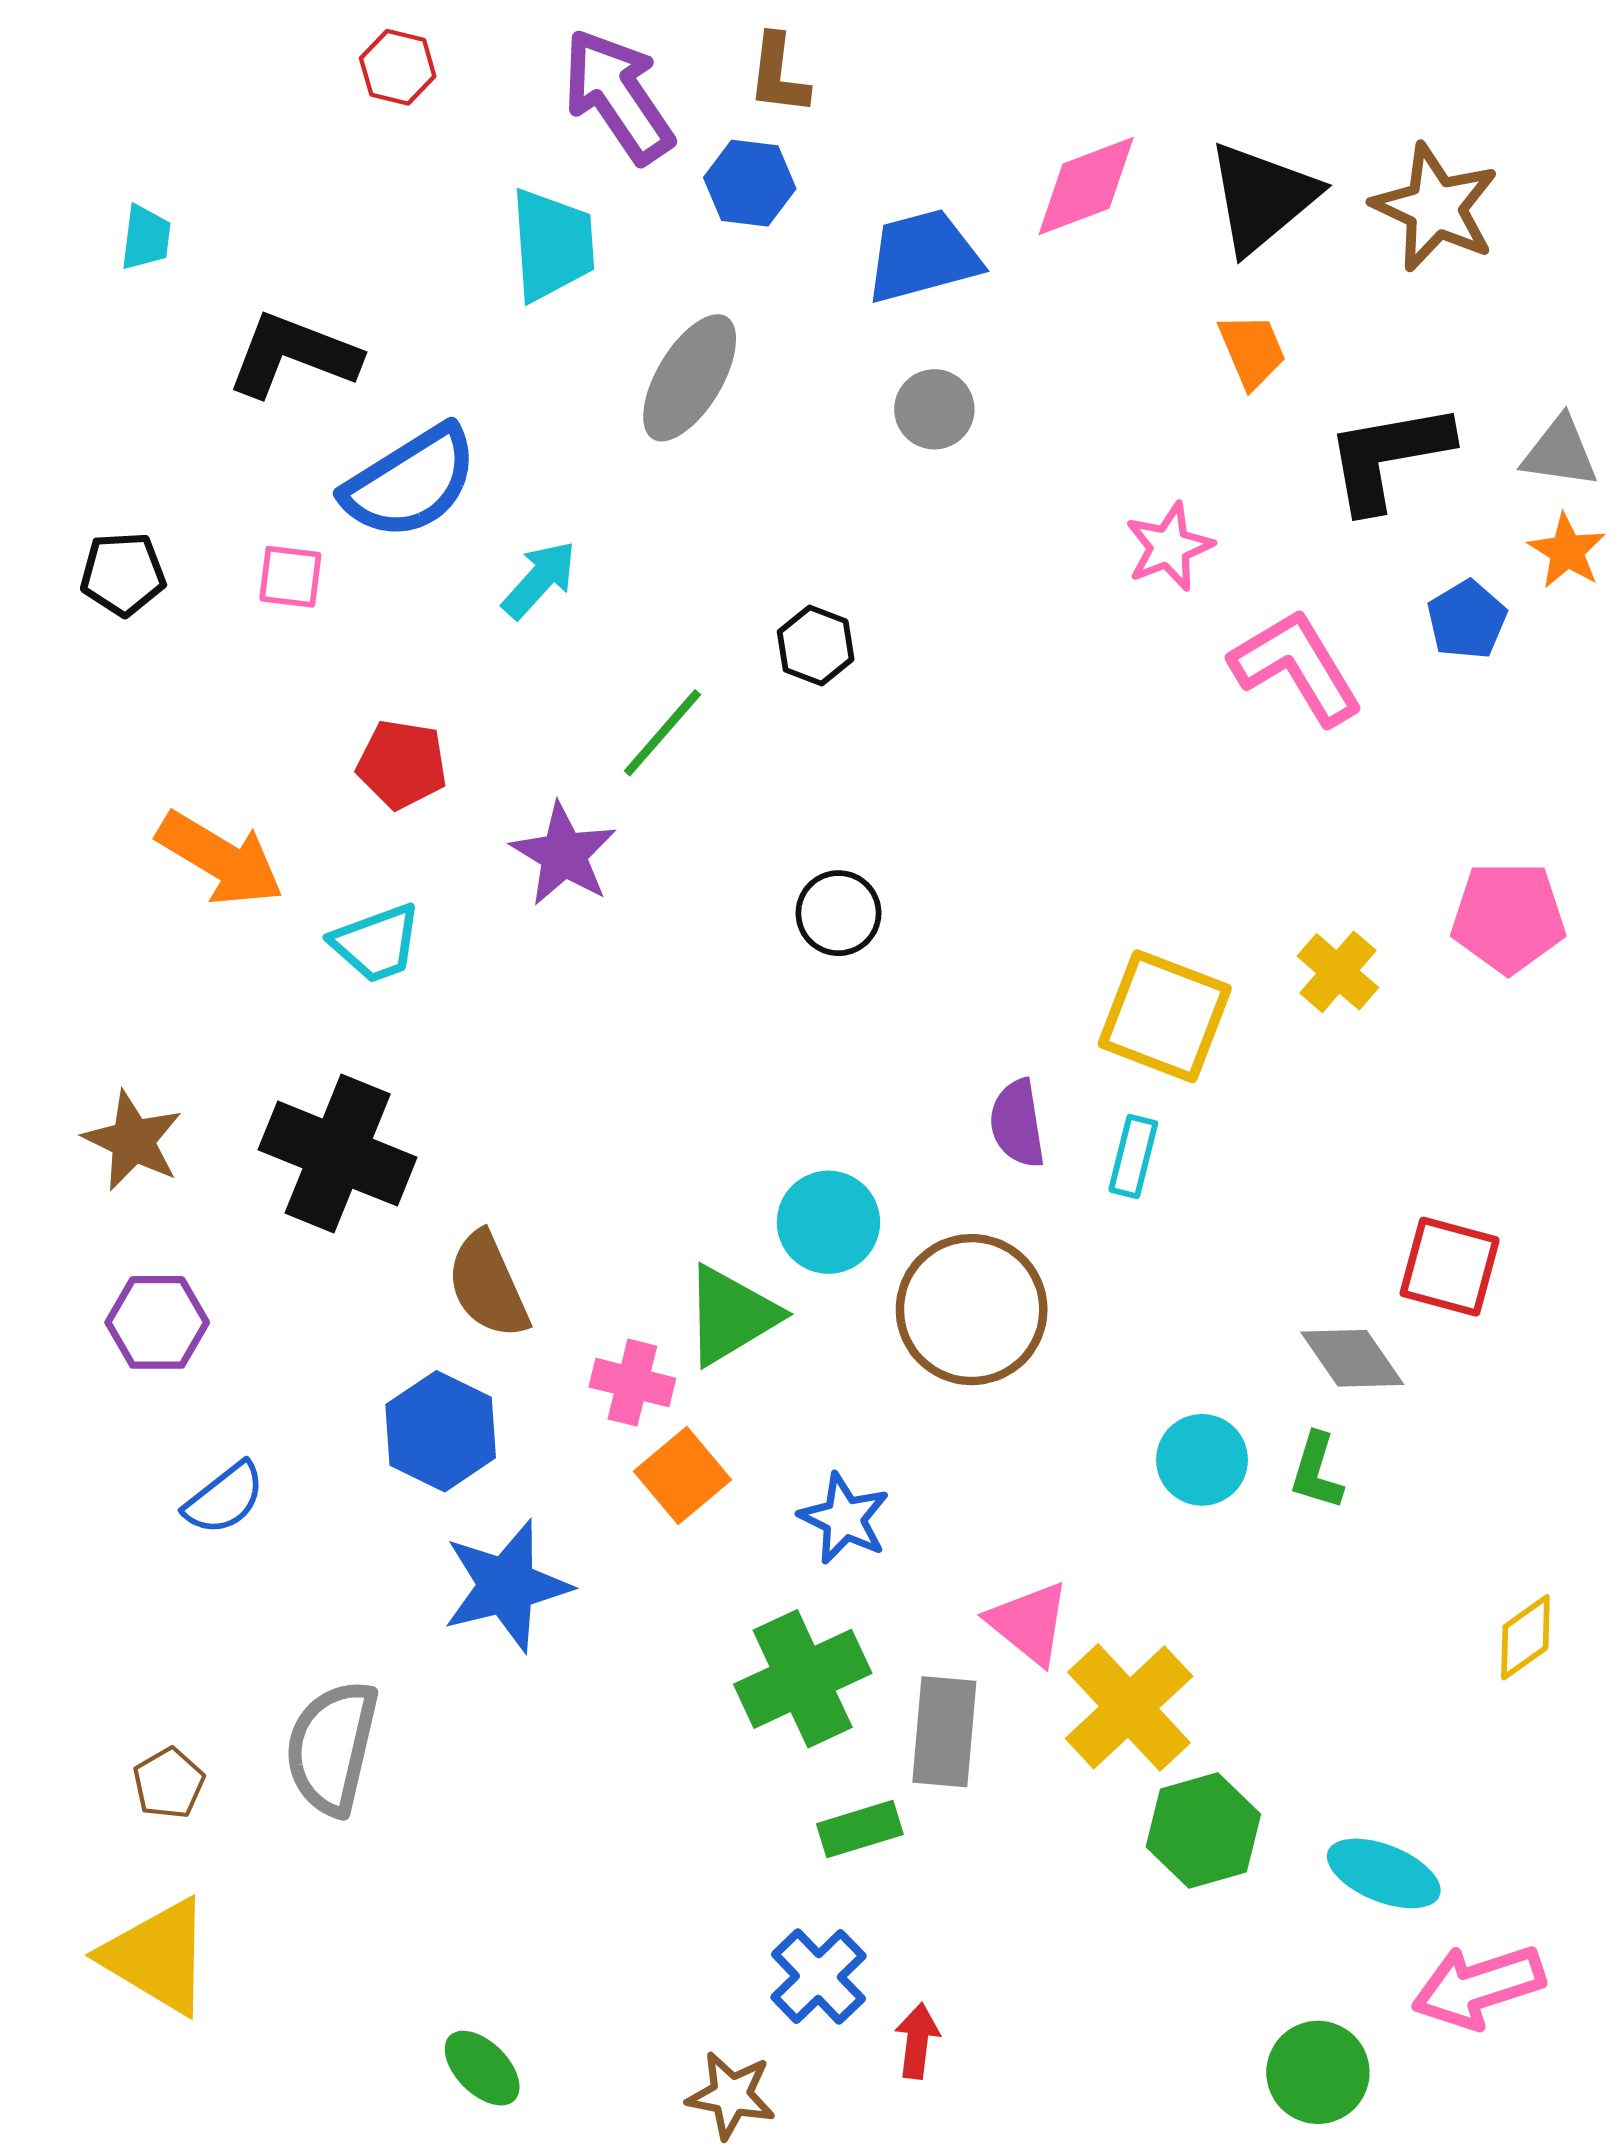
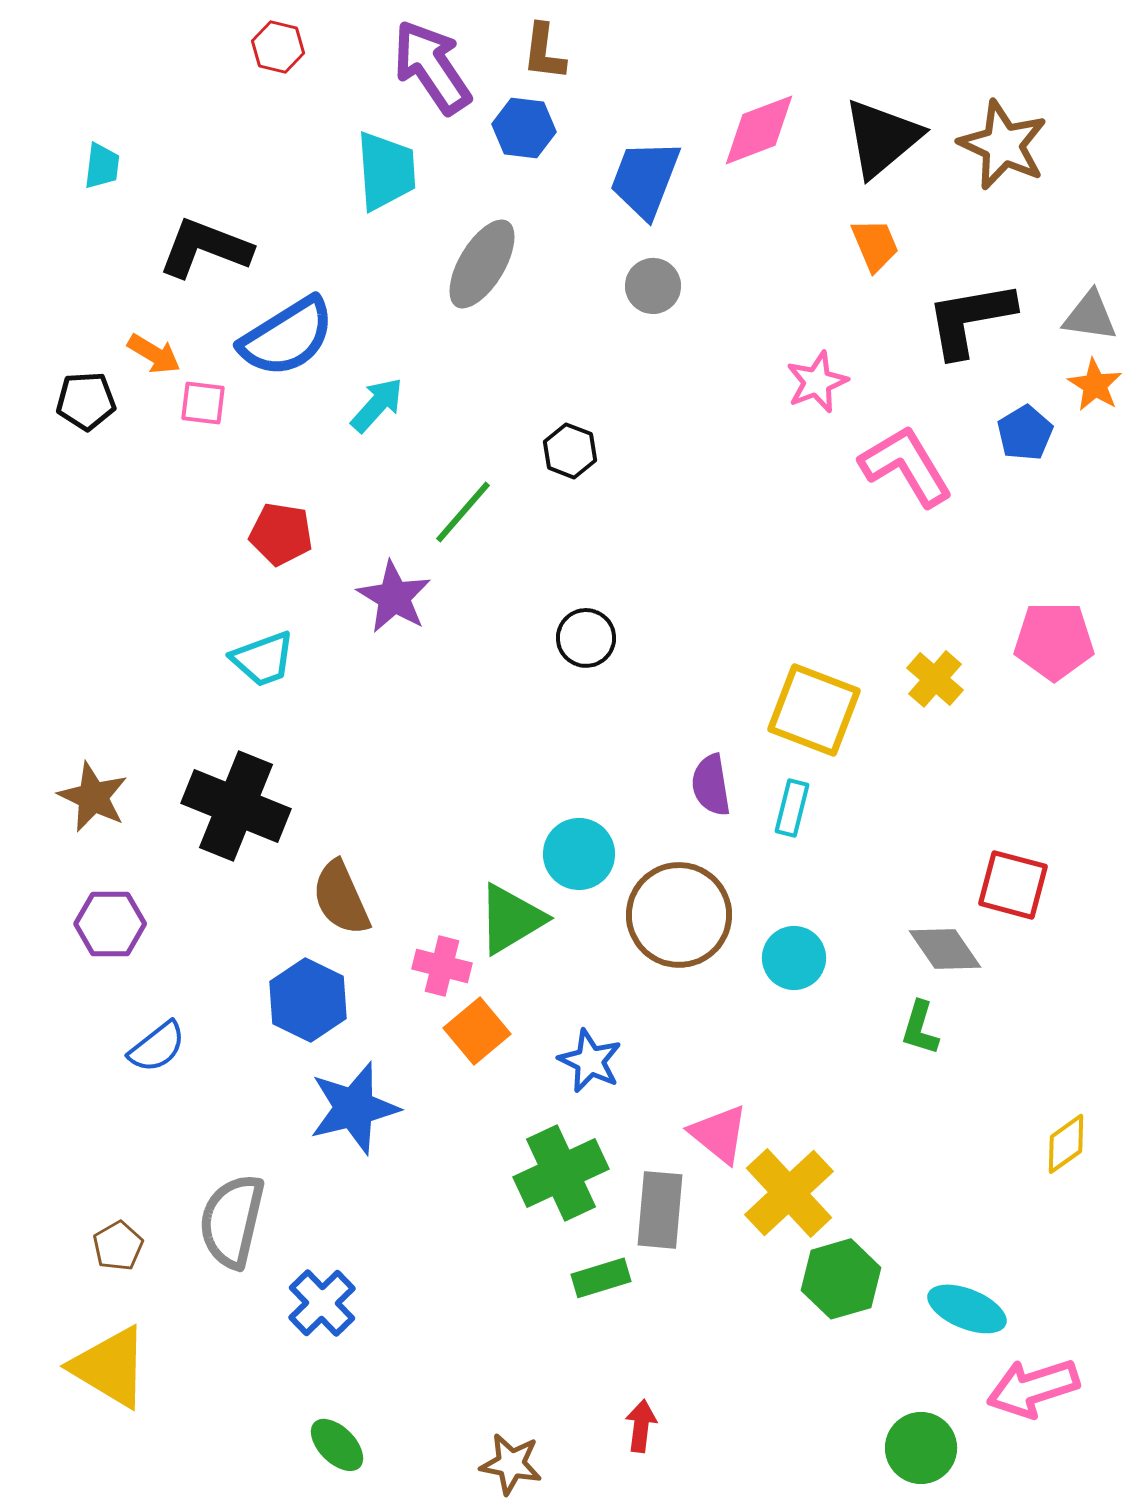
blue trapezoid: (923, 256) -> (645, 179), turned -54
orange arrow: (220, 859) -> (154, 354), moved, size x0.6
cyan circle: (1202, 1460) -> (794, 958), moved
blue cross: (818, 1976) -> (322, 1303), moved

